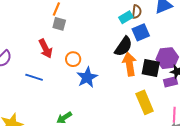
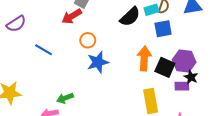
black semicircle: (123, 46) -> (130, 17), moved
red arrow: (45, 49) -> (72, 16), moved, turned 72

